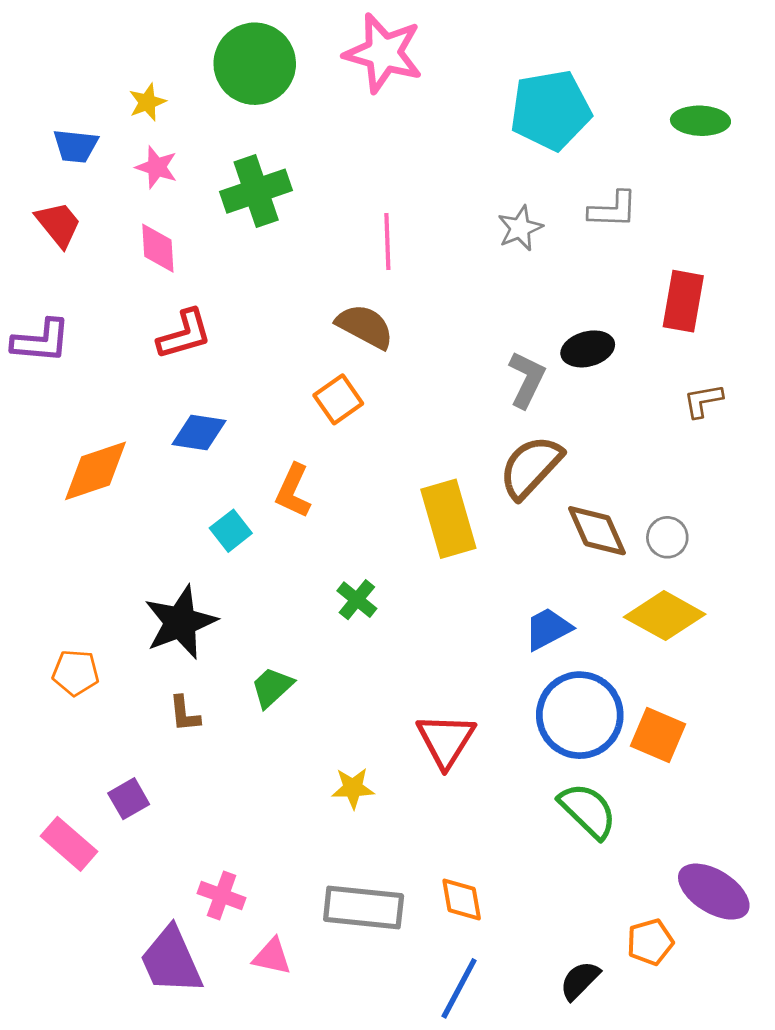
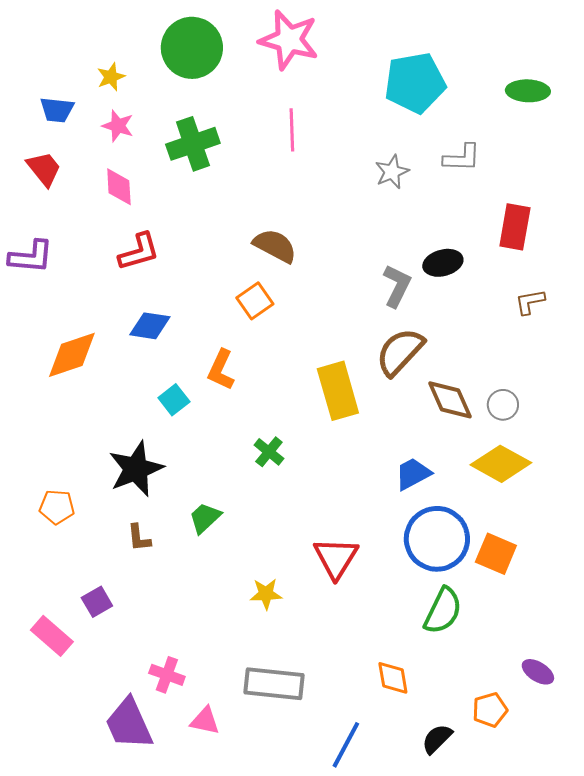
pink line: (387, 241) -> (292, 130), moved
green semicircle: (588, 811) -> (443, 611), turned 72
purple ellipse: (714, 892) -> (538, 672), size x0.6
orange diamond: (462, 900) -> (393, 678), moved

